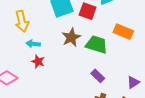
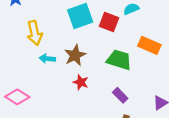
brown star: (71, 37) -> (75, 55), moved
red star: (38, 62) -> (81, 82), moved

